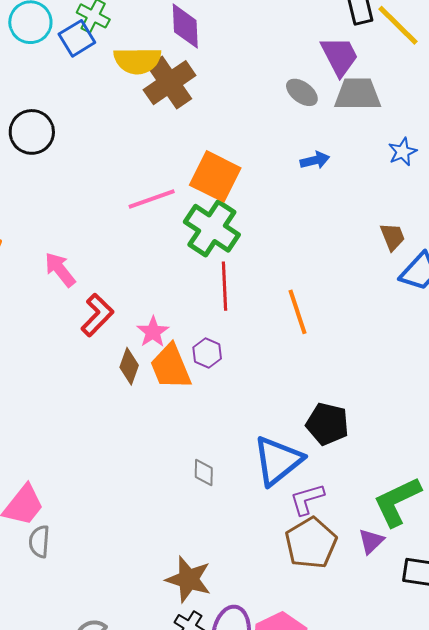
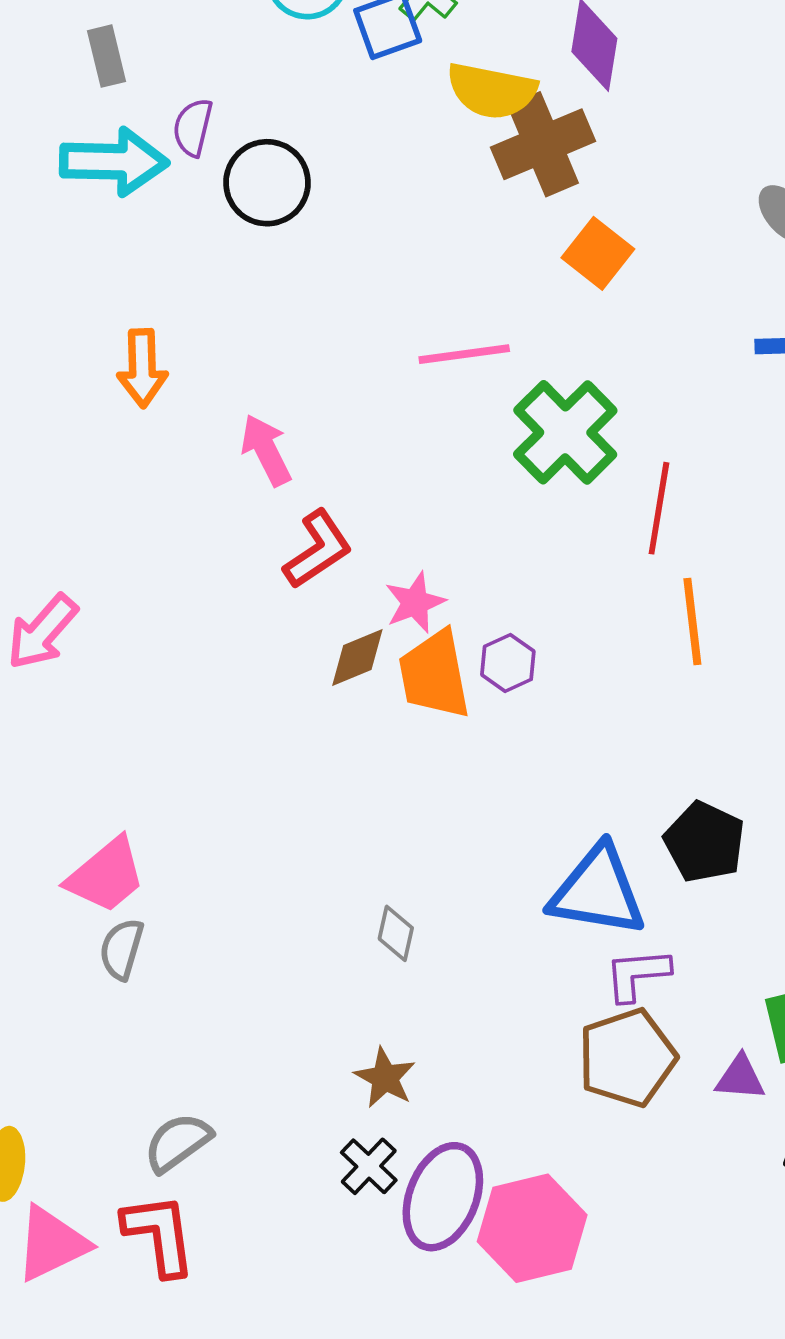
orange square: (215, 176) -> (598, 253), moved, size x0.7
red line: (225, 286) -> (659, 508), moved
brown diamond: (129, 366) -> (357, 657), turned 36
blue triangle: (278, 461) -> (598, 891), turned 36
gray diamond: (204, 472) -> (396, 933), moved
purple triangle: (371, 541) -> (740, 1078), turned 36
brown star: (189, 579) -> (385, 1078), size x0.7

